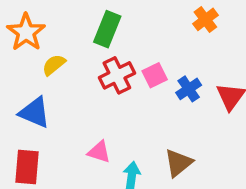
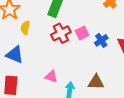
yellow semicircle: (54, 65) -> (25, 28), turned -40
brown triangle: (178, 163) -> (96, 82), turned 42

